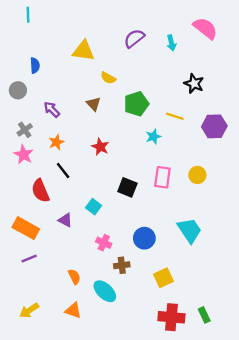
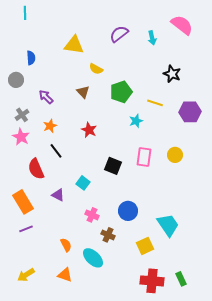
orange rectangle: (26, 228) -> (23, 202), turned 30
cyan trapezoid: (189, 230) -> (168, 225), moved
brown cross: (122, 265) -> (108, 235), turned 32

